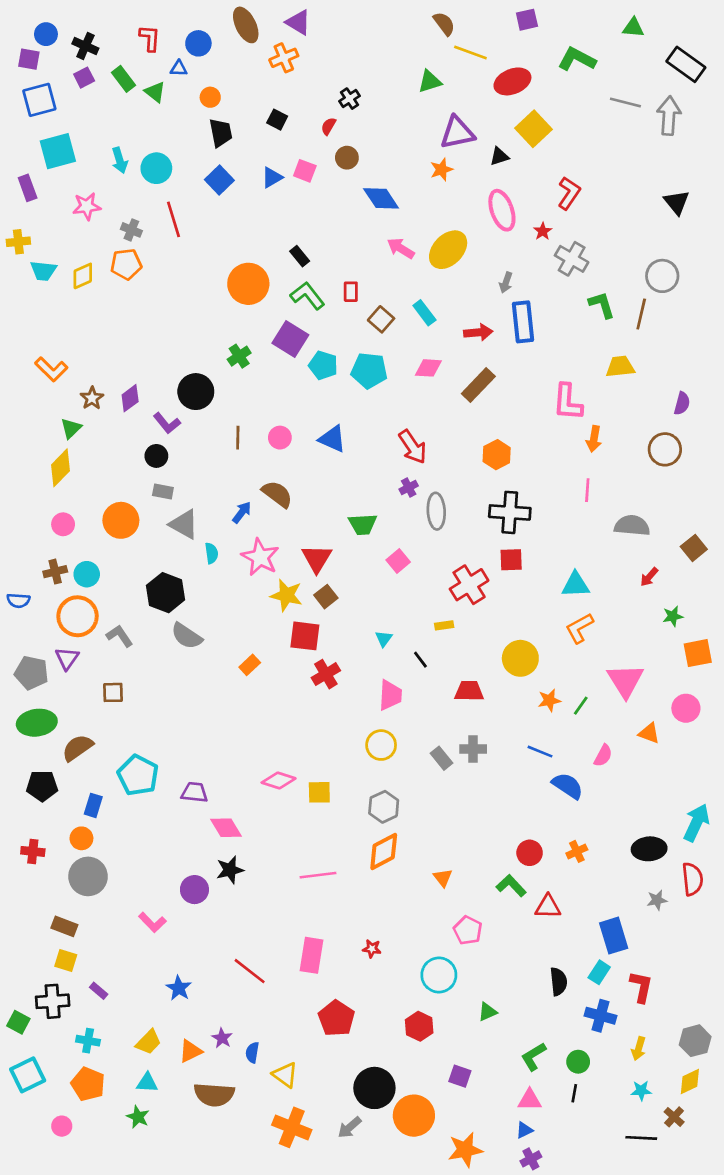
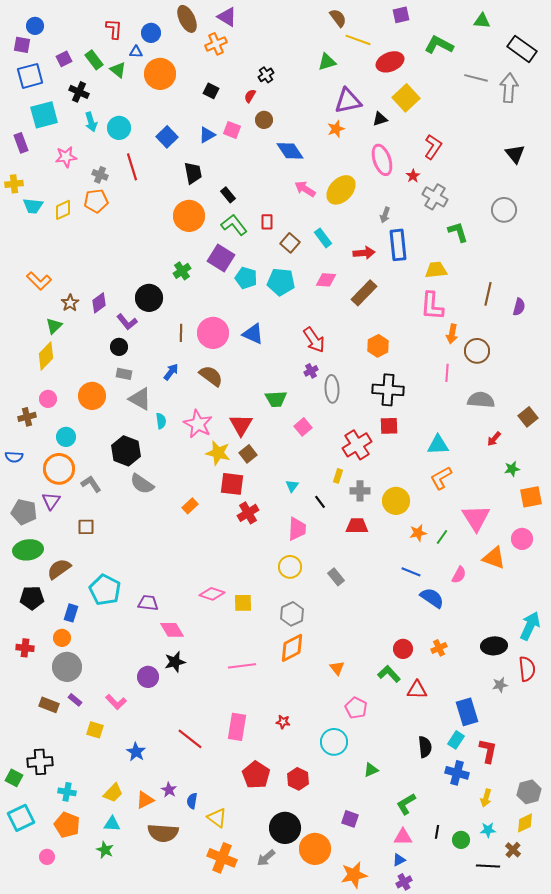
black cross: (85, 46) -> (79, 92), moved
orange circle: (210, 97) -> (160, 74), size x2.0
black trapezoid: (221, 133) -> (193, 173), moved
brown line: (641, 314) -> (488, 294), moved
yellow trapezoid: (620, 367) -> (436, 270), moved
pink circle: (280, 438) -> (213, 333), size x1.8
brown circle: (665, 449) -> (477, 351), moved
blue arrow: (242, 512) -> (171, 372), moved
brown cross: (55, 572) -> (27, 417), moved
yellow rectangle: (444, 625) -> (338, 476), turned -64
orange triangle: (649, 733) -> (494, 558), size x1.4
gray cross: (473, 749) -> (360, 491), moved
yellow square: (66, 961) -> (95, 730), moved
purple rectangle: (99, 991) -> (75, 700), moved
red hexagon: (419, 1026) -> (298, 779), moved
green circle: (578, 1062) -> (461, 840), moved

